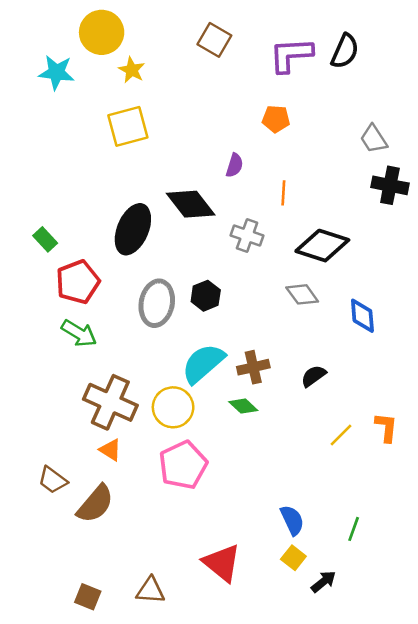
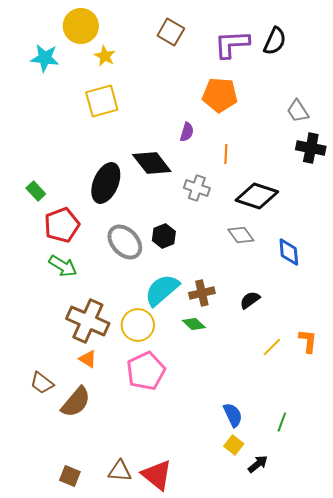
orange pentagon: (276, 119) -> (220, 95), size x1.6
gray ellipse: (157, 303) -> (125, 242), turned -54
red triangle: (222, 563) -> (157, 475), moved

